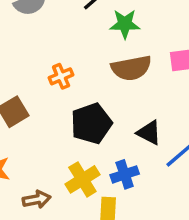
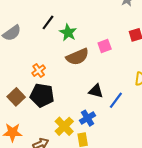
green star: (125, 24) -> (68, 33), turned -30
black pentagon: (91, 123) -> (42, 95), moved, turned -30

